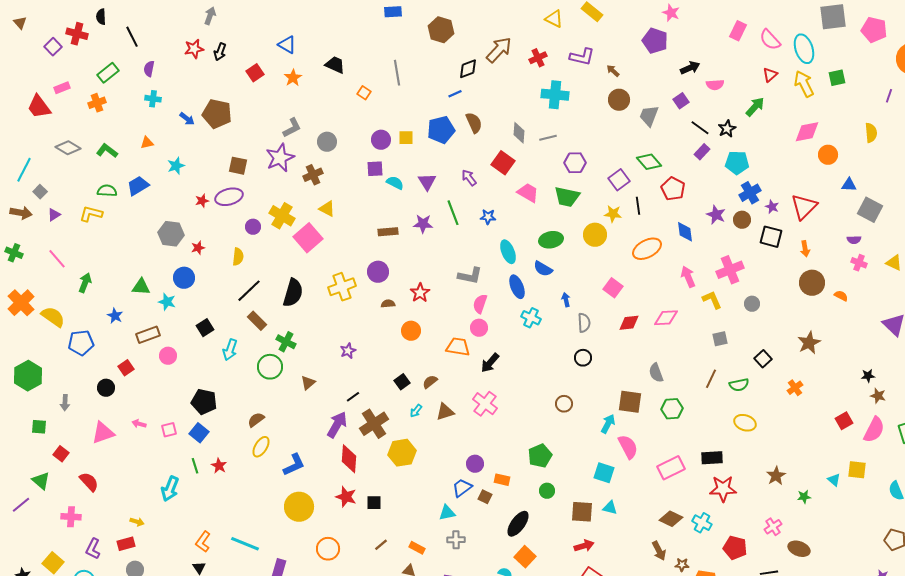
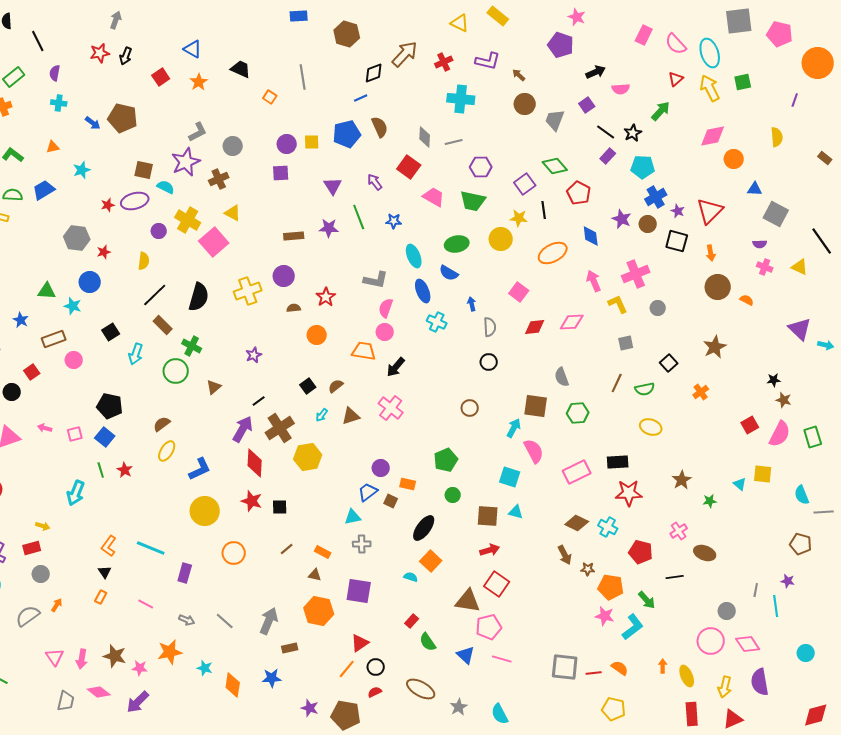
cyan semicircle: (395, 183) -> (166, 187), moved

